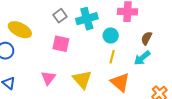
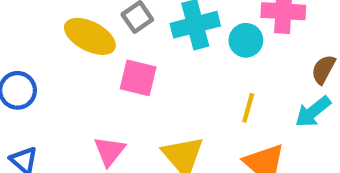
yellow ellipse: (20, 30) -> (90, 36), moved
cyan circle: (111, 35) -> (246, 40), moved

